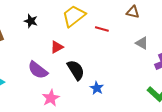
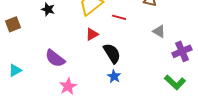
red triangle: (57, 47) -> (92, 34), moved
black semicircle: (76, 70) -> (112, 53), moved

